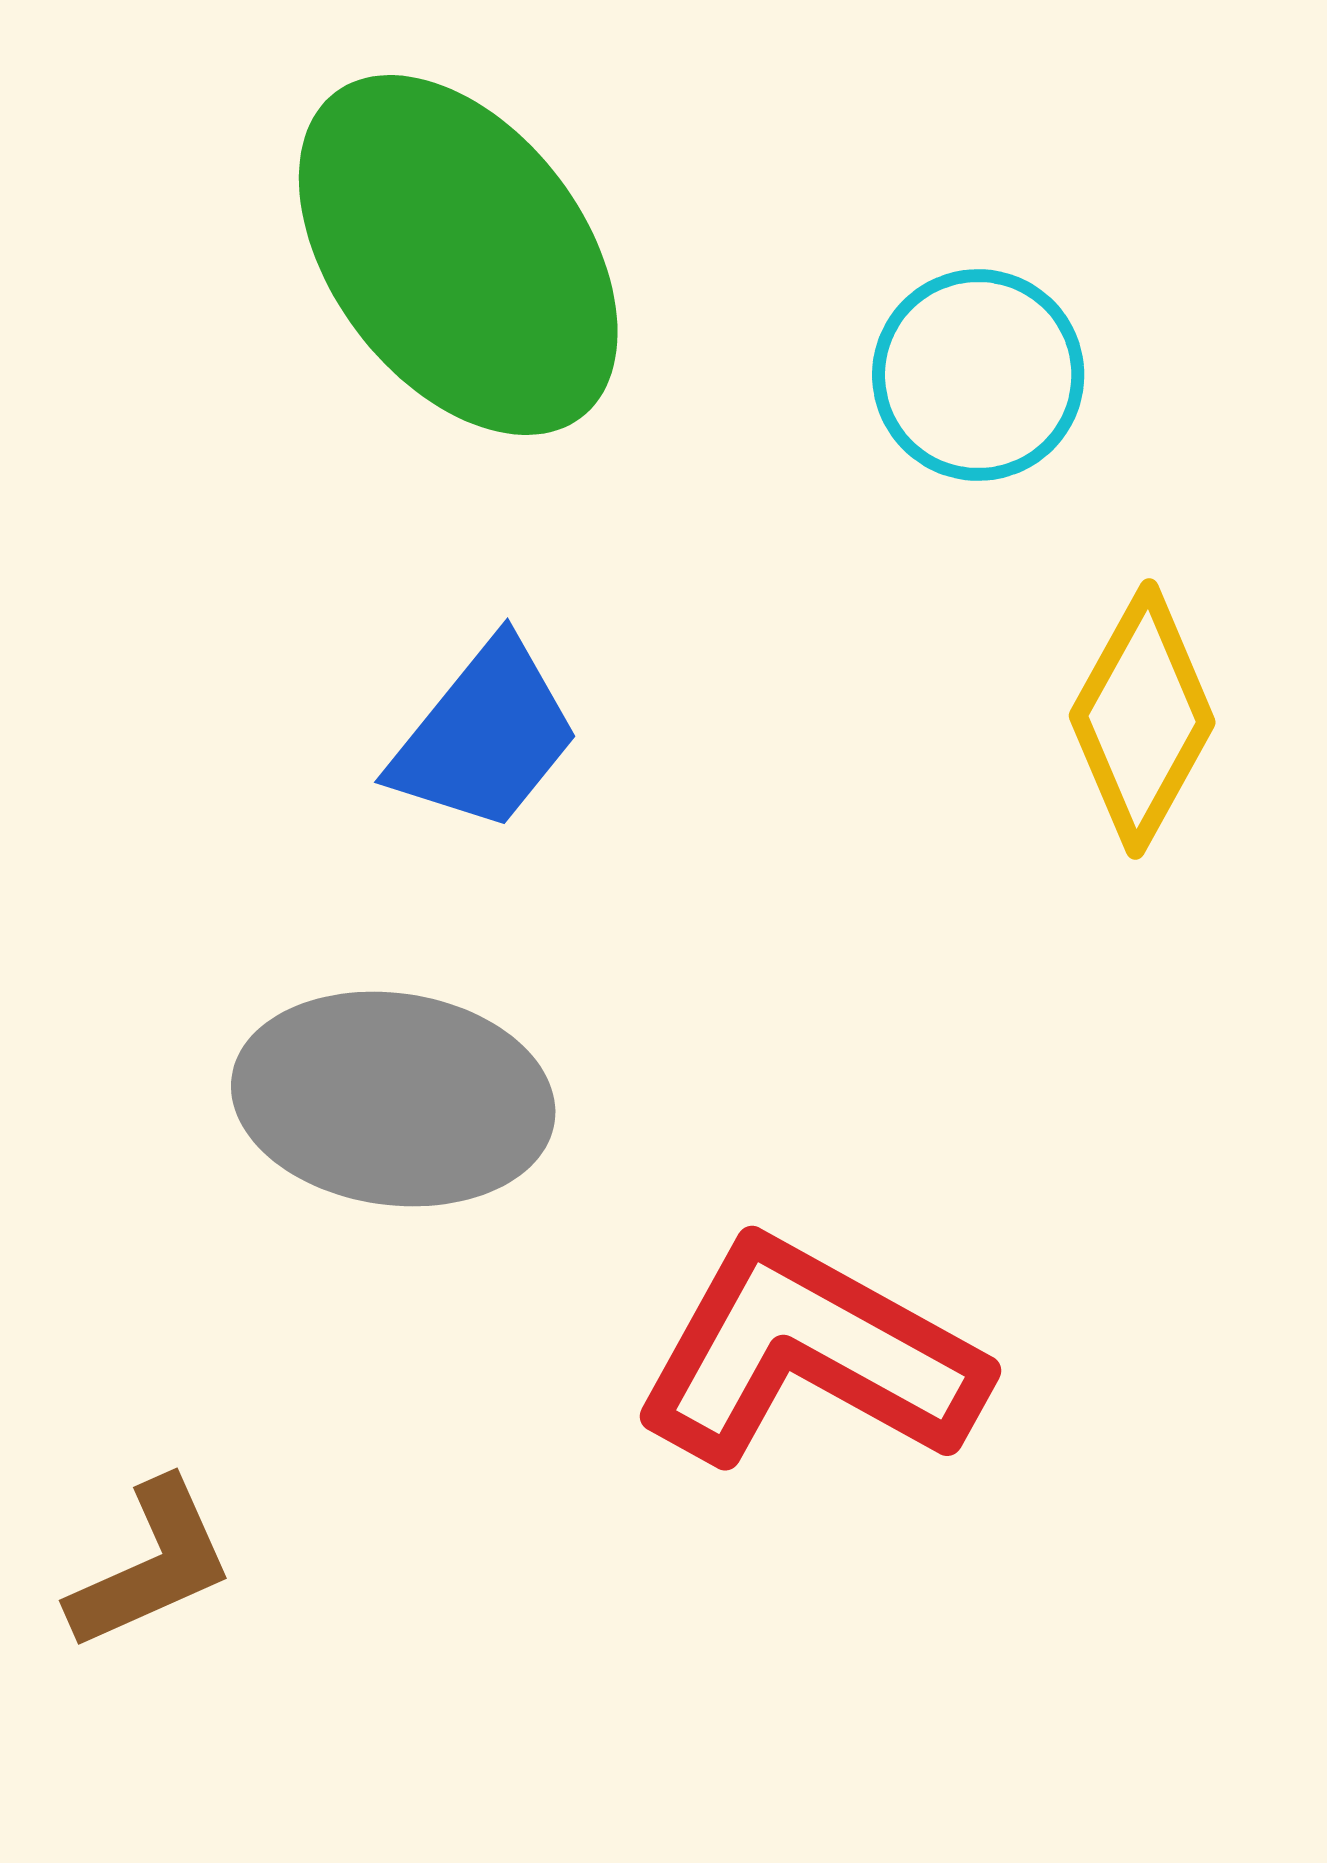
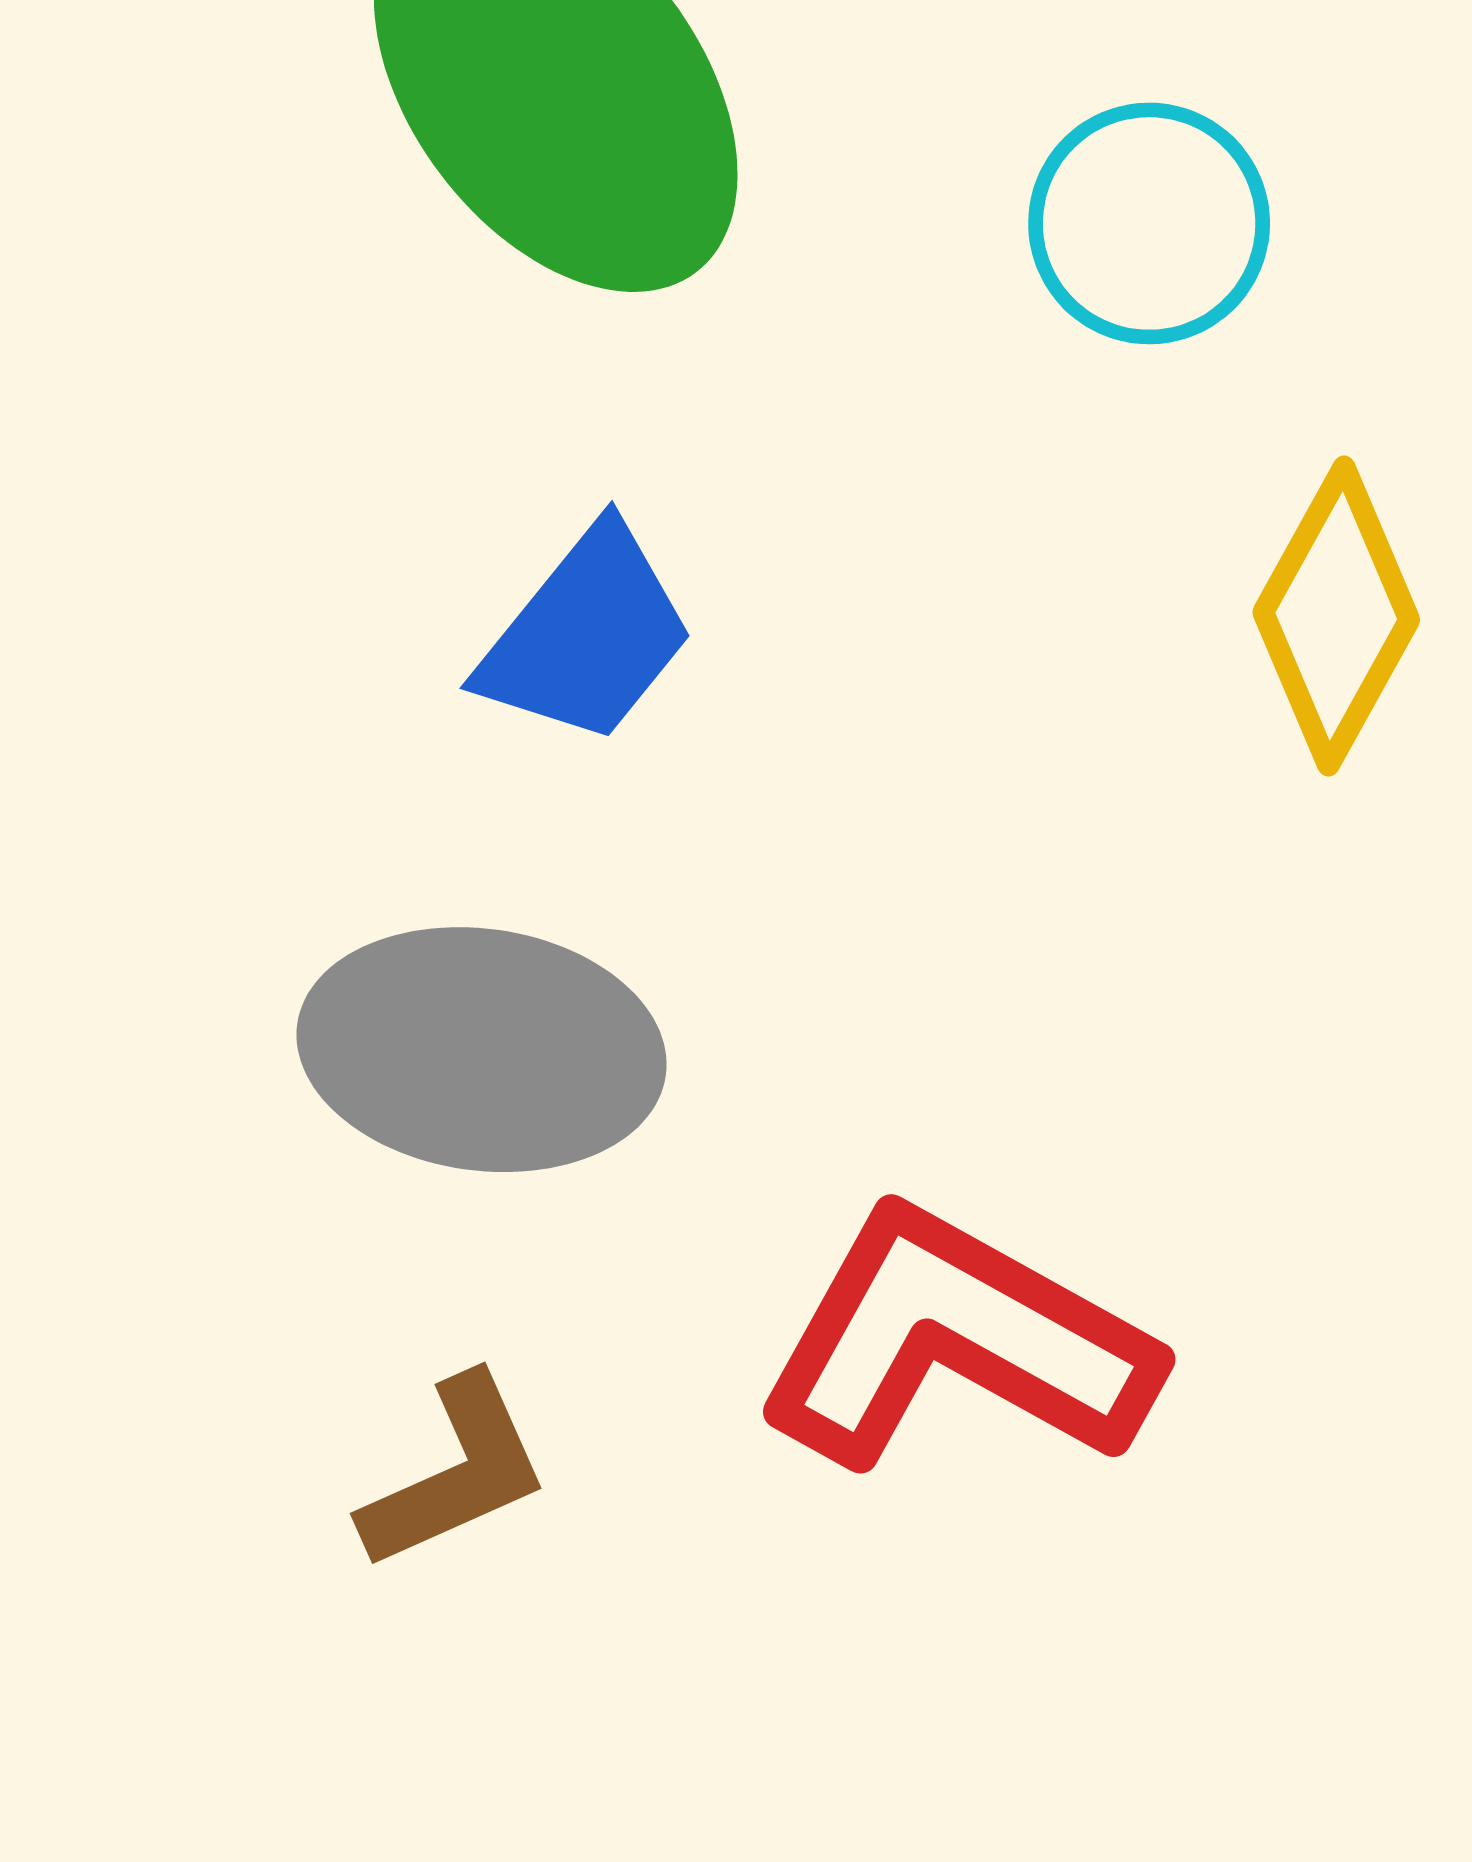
brown L-shape: (151, 1565) -> (455, 1473), moved

